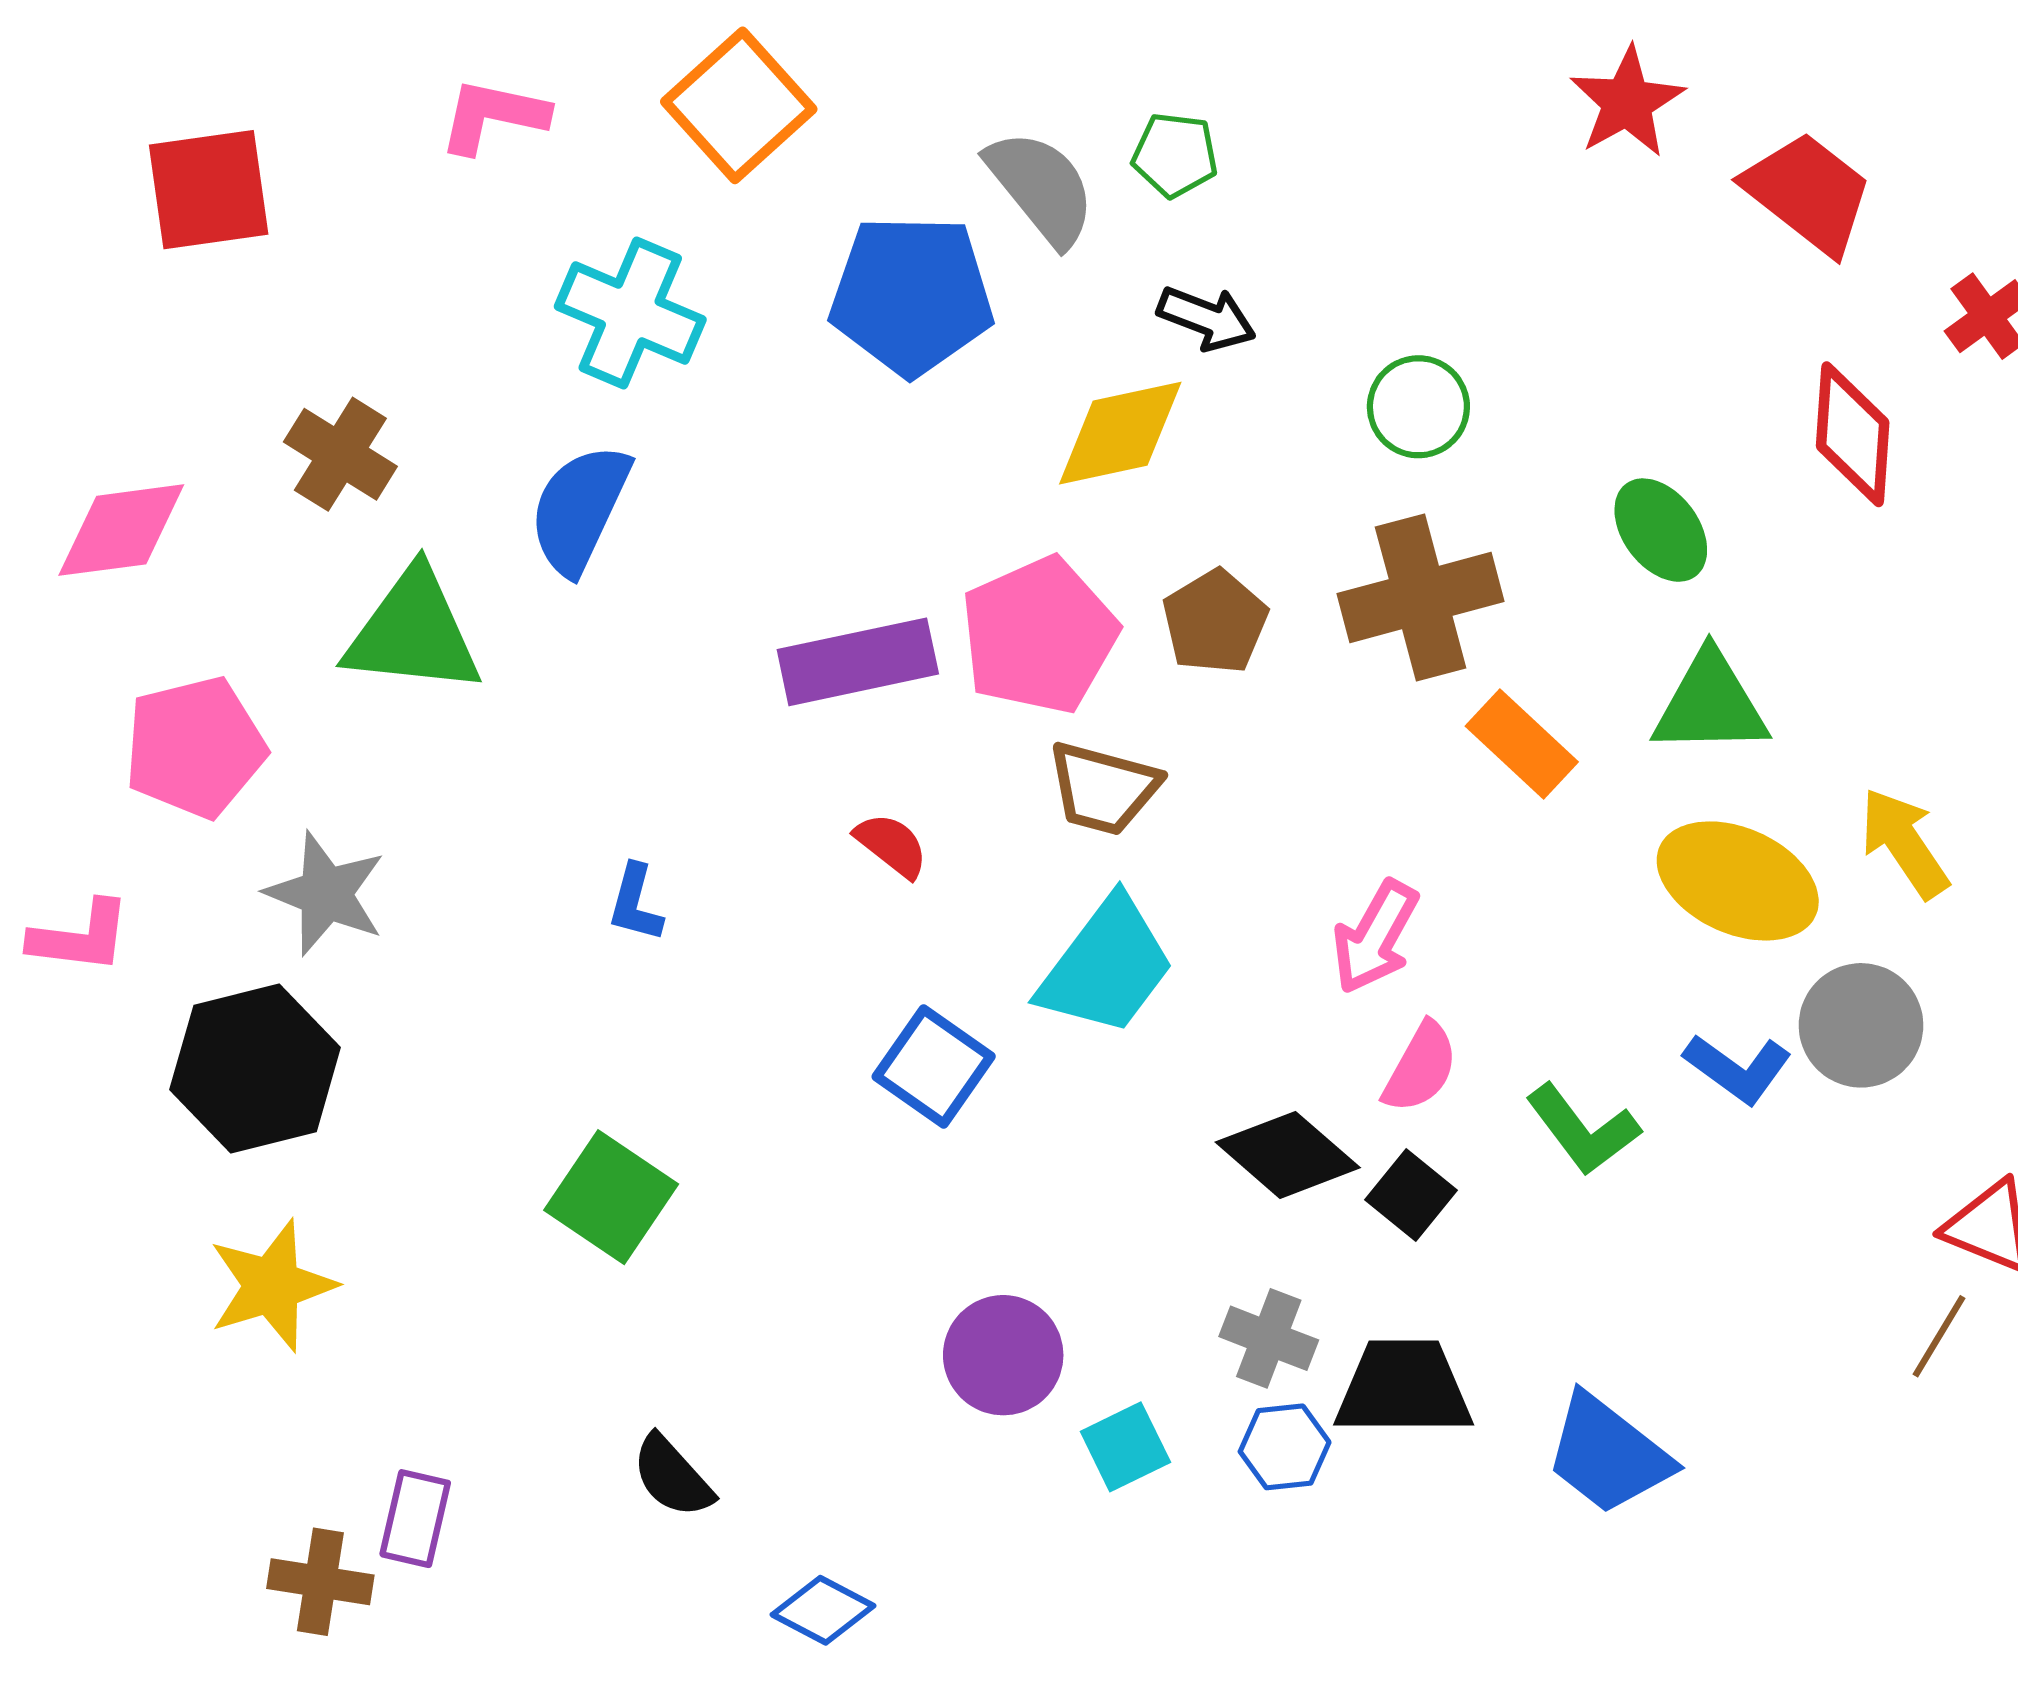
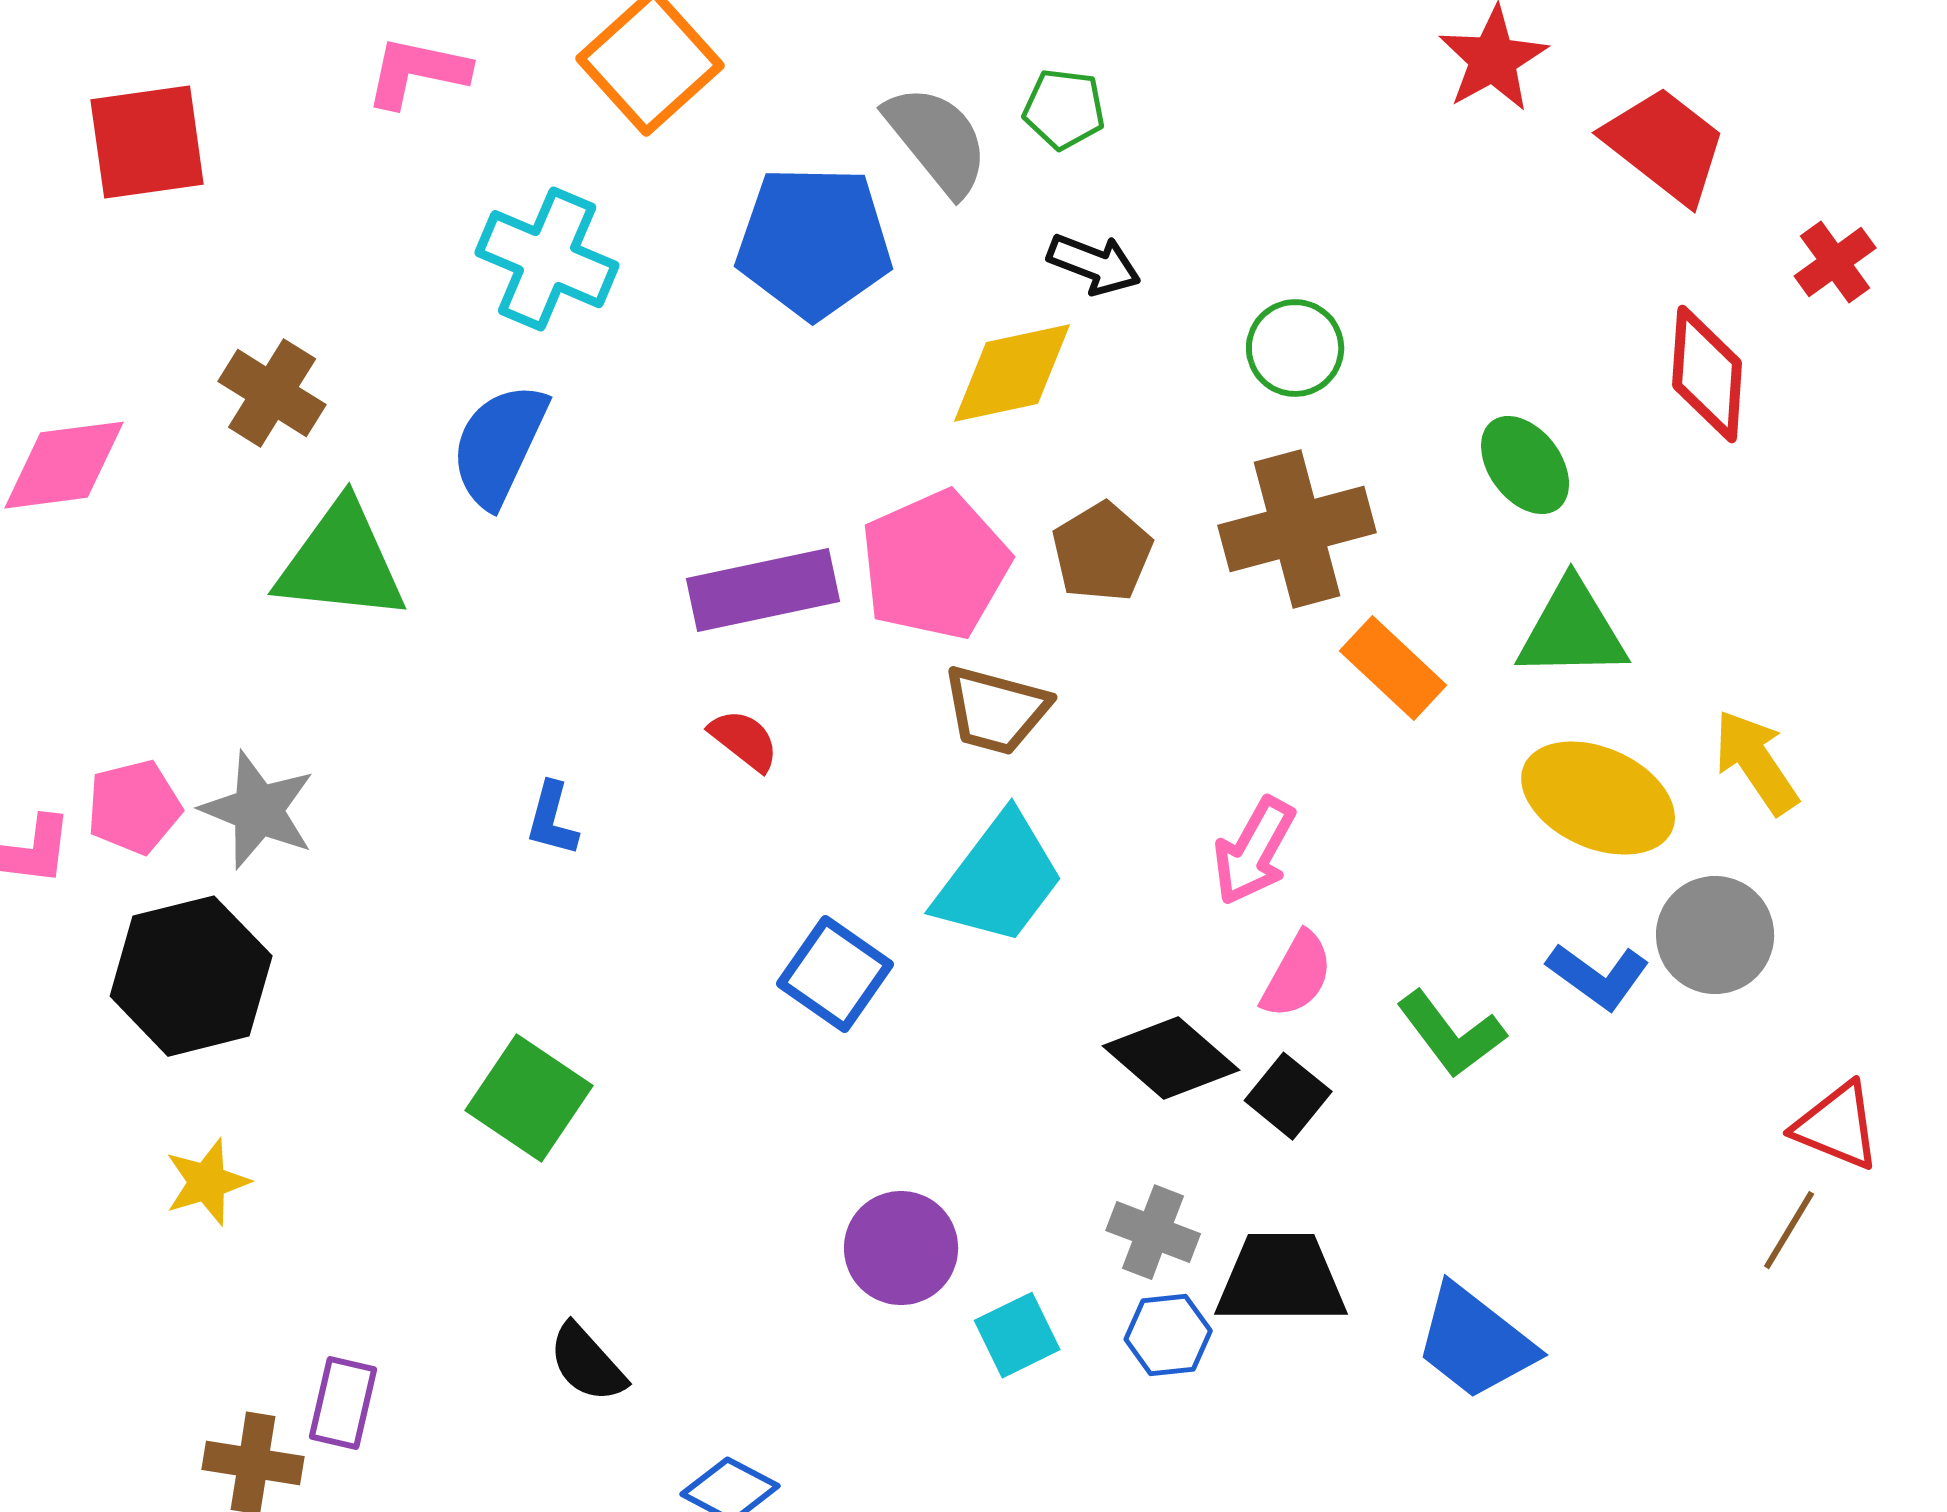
pink pentagon: (195, 747) -> (134, 807), moved, size x0.7
red semicircle: (892, 845) -> (744, 740), moved
yellow star: (272, 1286) -> (207, 1182), size x0.7

